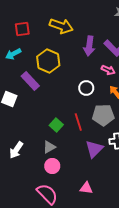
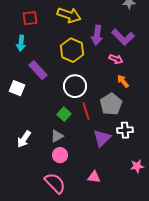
cyan arrow: (13, 54) -> (21, 43), turned -56
yellow hexagon: (48, 61) -> (72, 50), moved
white circle: (86, 88) -> (75, 86), moved, size x1.5
gray pentagon: (103, 115) -> (111, 104), turned -30

